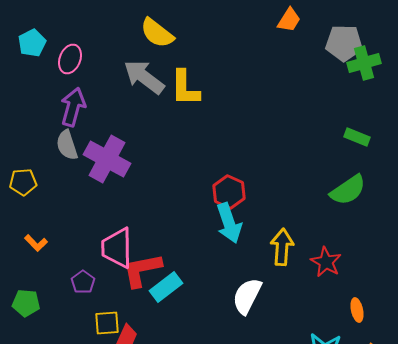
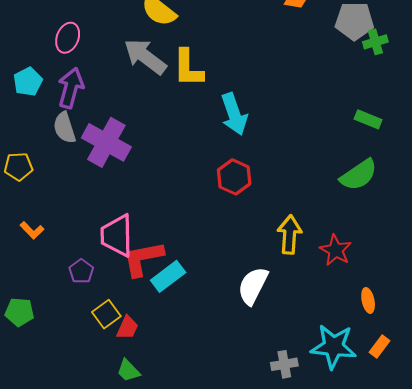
cyan pentagon: (32, 43) -> (28, 82), moved
green cross: (364, 63) -> (375, 42), size x0.7
cyan arrow: (229, 223) -> (234, 114), moved
green pentagon: (26, 303) -> (19, 312), moved
yellow square: (107, 323) -> (106, 314), turned -32

